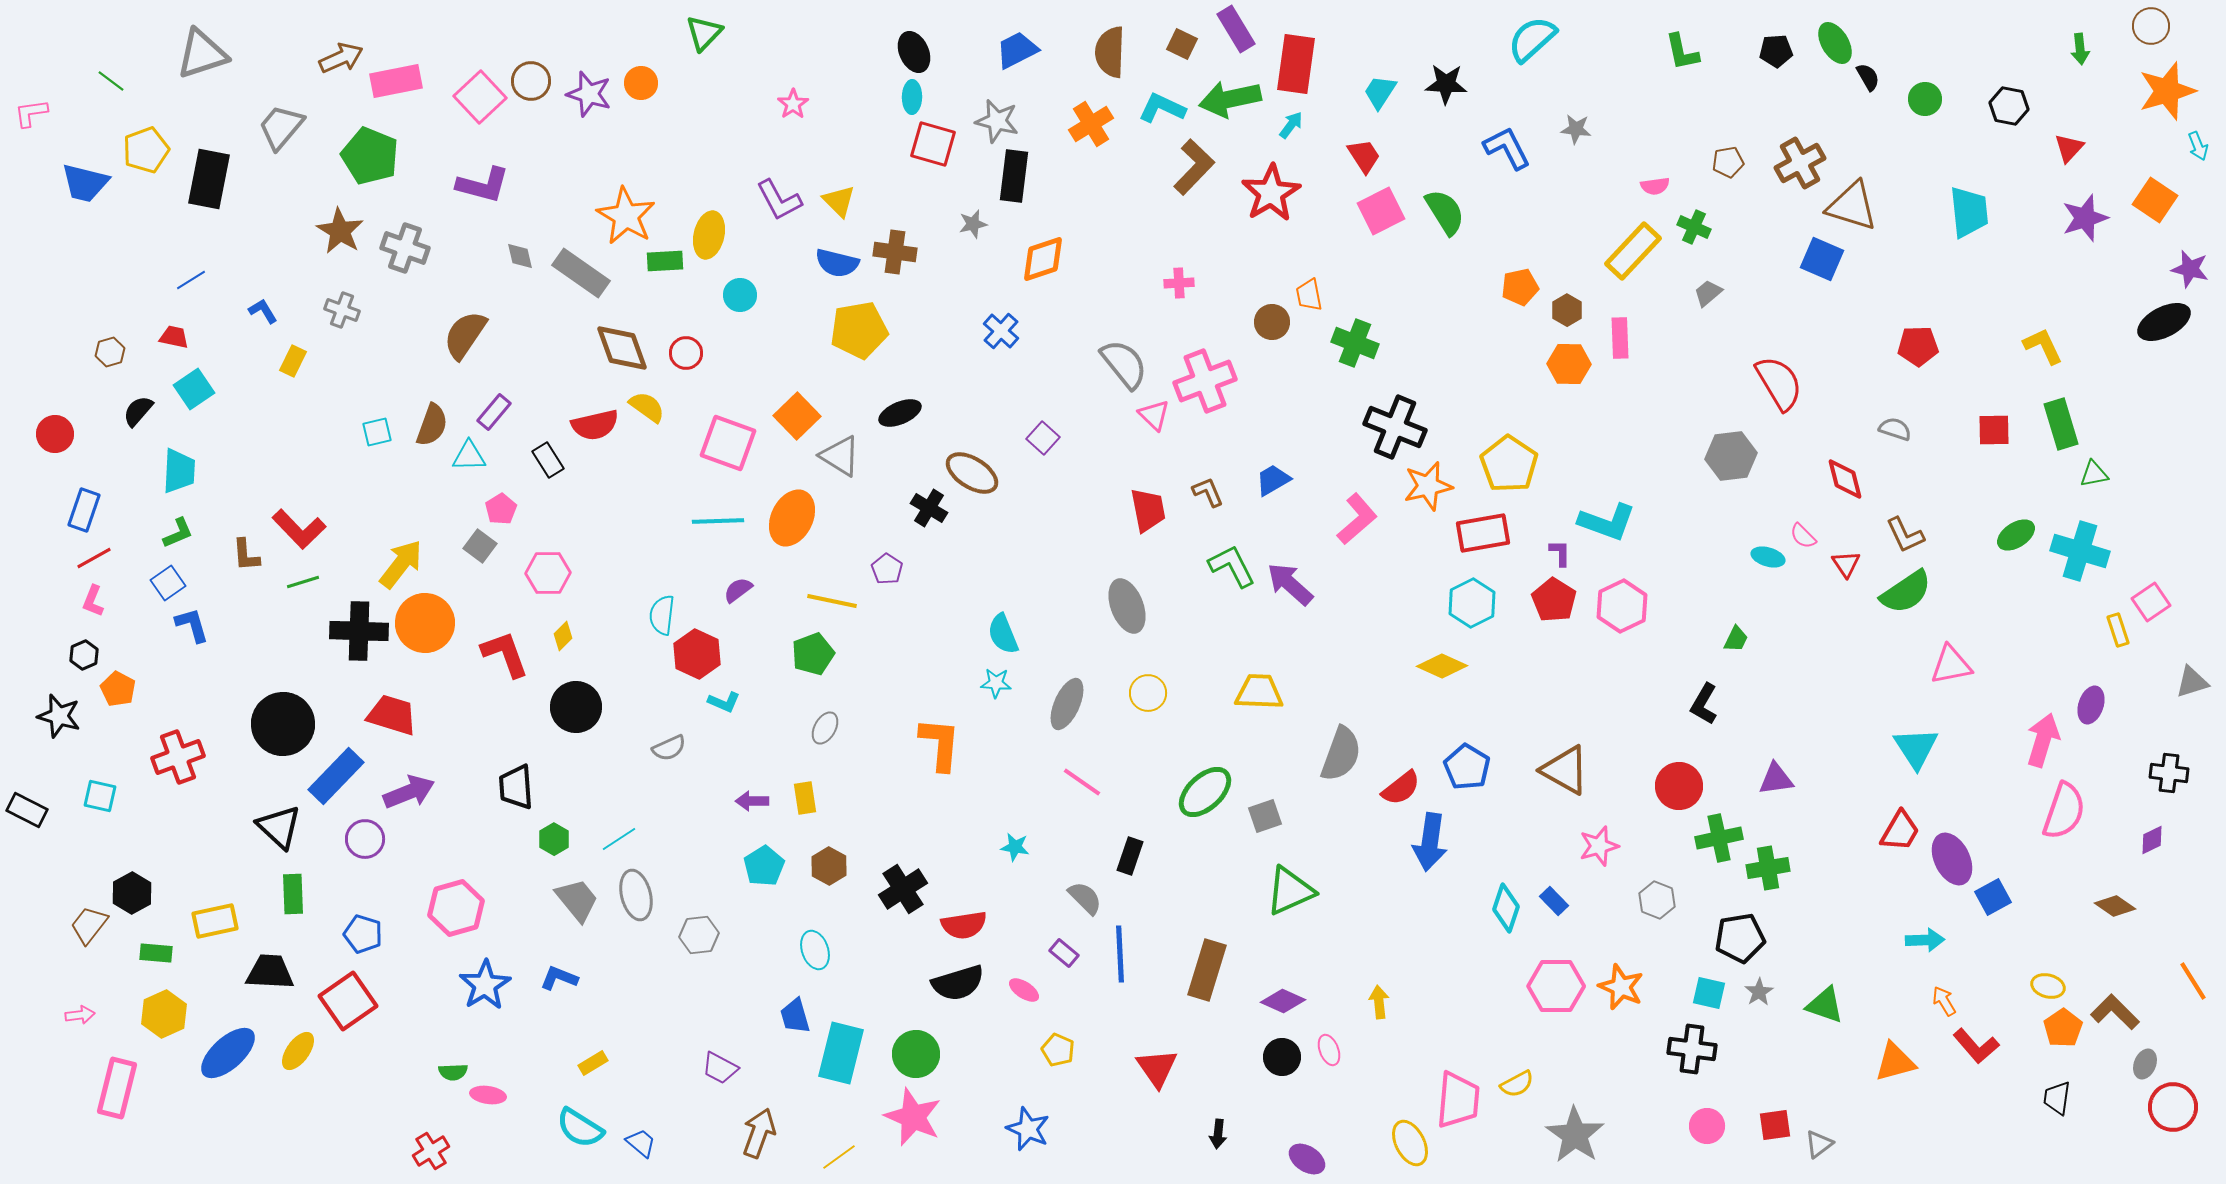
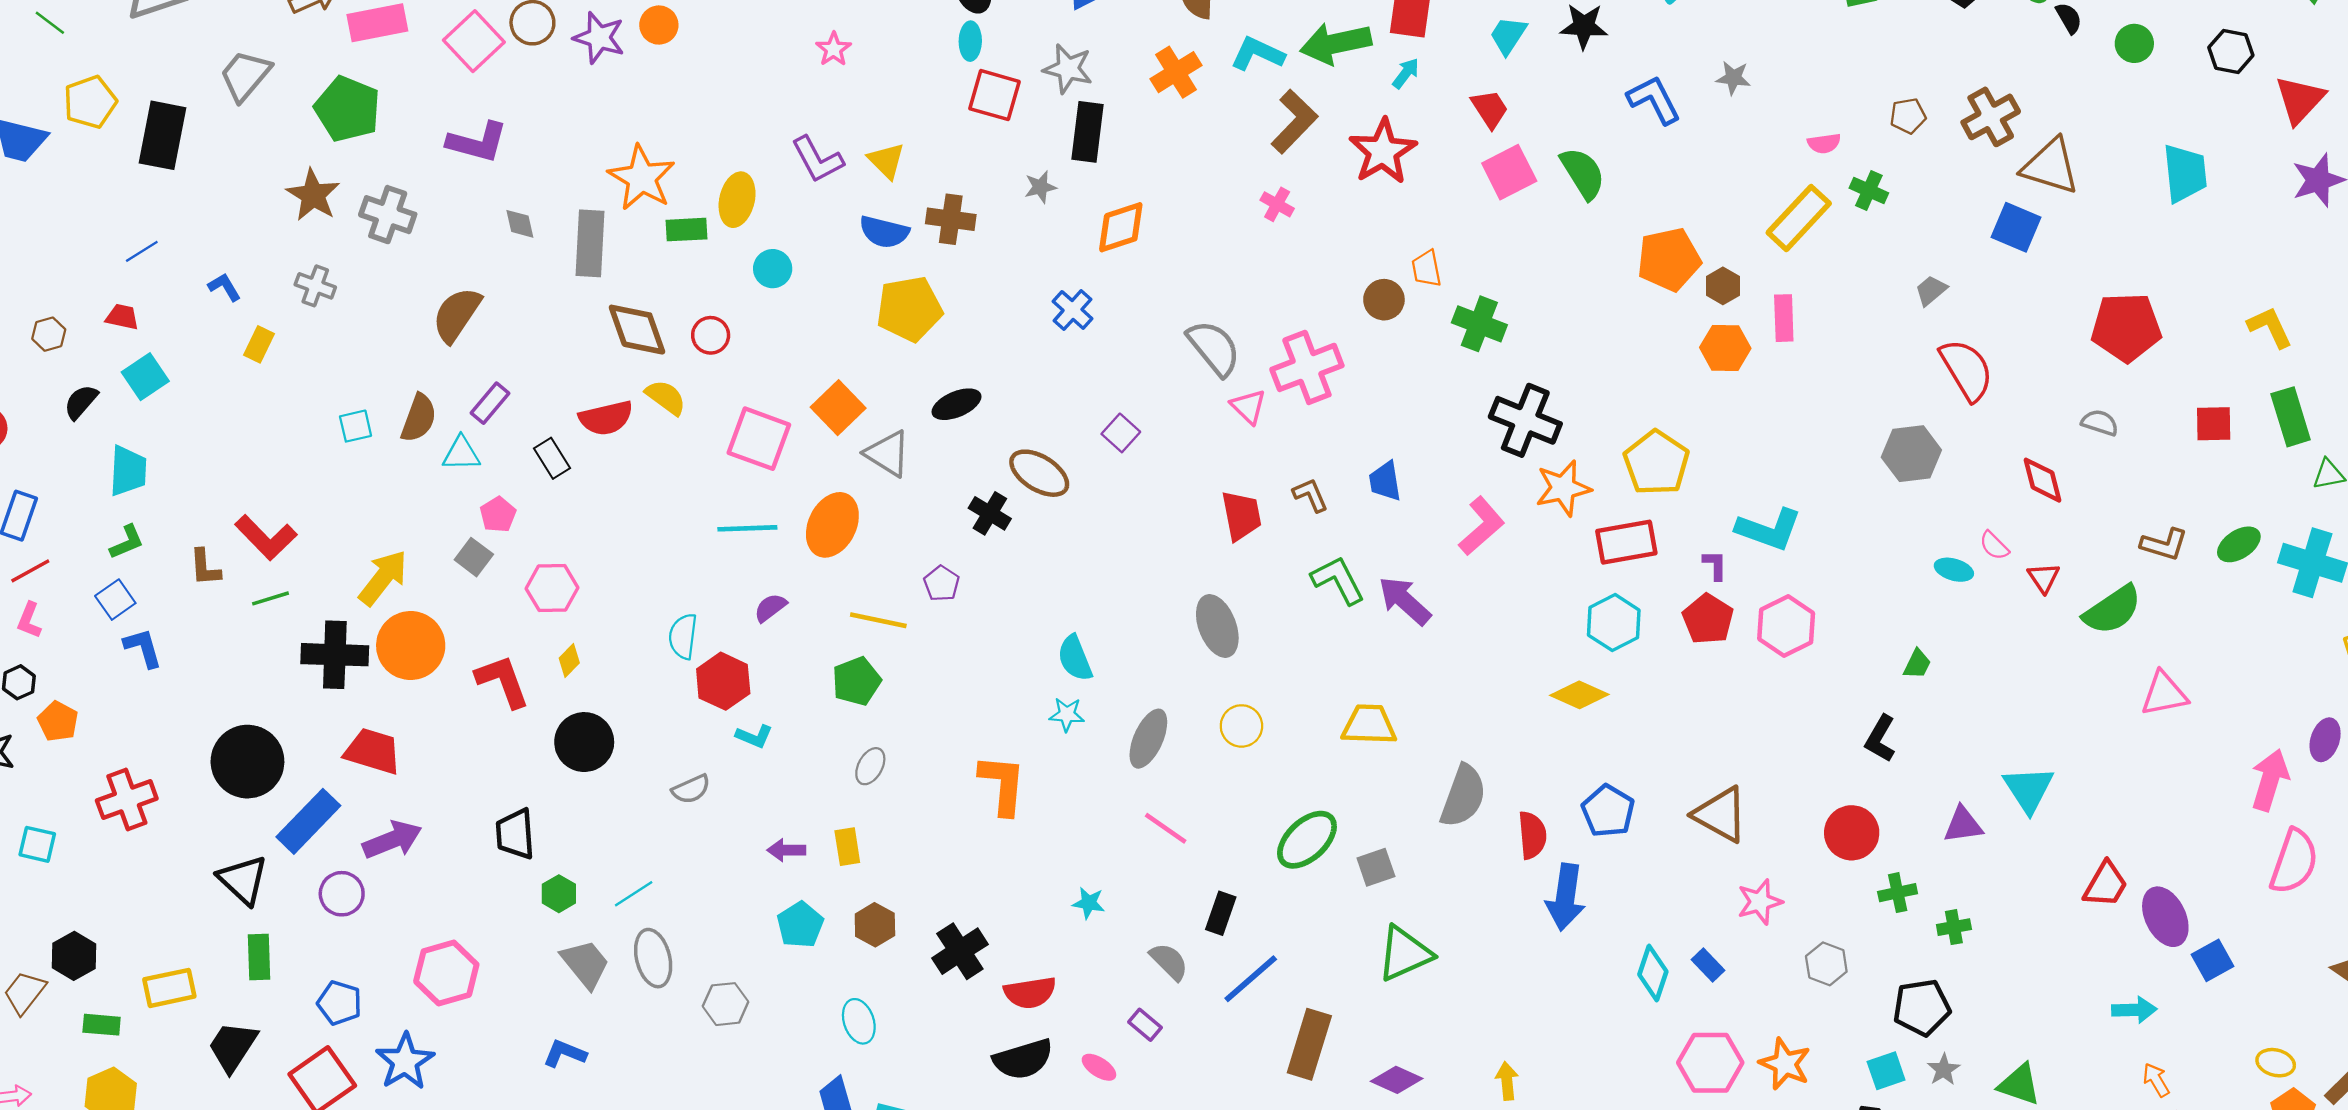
red triangle: (2069, 148) -> (2300, 100), size x1.5
gray rectangle: (581, 273) -> (590, 243), turned 58
pink cross: (1179, 283) -> (1277, 204), moved, turned 32
orange pentagon: (1520, 287) -> (1669, 259), size x1.5
gray trapezoid: (1708, 293) -> (1931, 290), moved
red pentagon: (1918, 346) -> (2126, 327), size x1.5
blue trapezoid: (1273, 480) -> (1385, 481), turned -69
brown L-shape: (1905, 535) -> (2164, 544), moved, turned -48
cyan triangle: (1916, 748) -> (2029, 789), moved
red semicircle: (1401, 788) -> (1532, 835), turned -57
green cross: (1719, 838) -> (1898, 893), size x0.7
green cross: (1768, 868) -> (1954, 927), size x0.7
blue line: (1120, 954) -> (1251, 979), moved, turned 52
black trapezoid: (270, 972) -> (233, 1047), turned -60
blue star: (485, 985) -> (405, 1062), moved
cyan square: (1709, 993) -> (1886, 1071), turned -32

